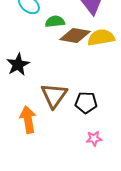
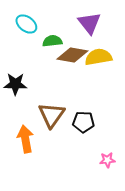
black star: (18, 65) -> (15, 84), turned 30
pink star: (94, 139) -> (107, 160), moved

